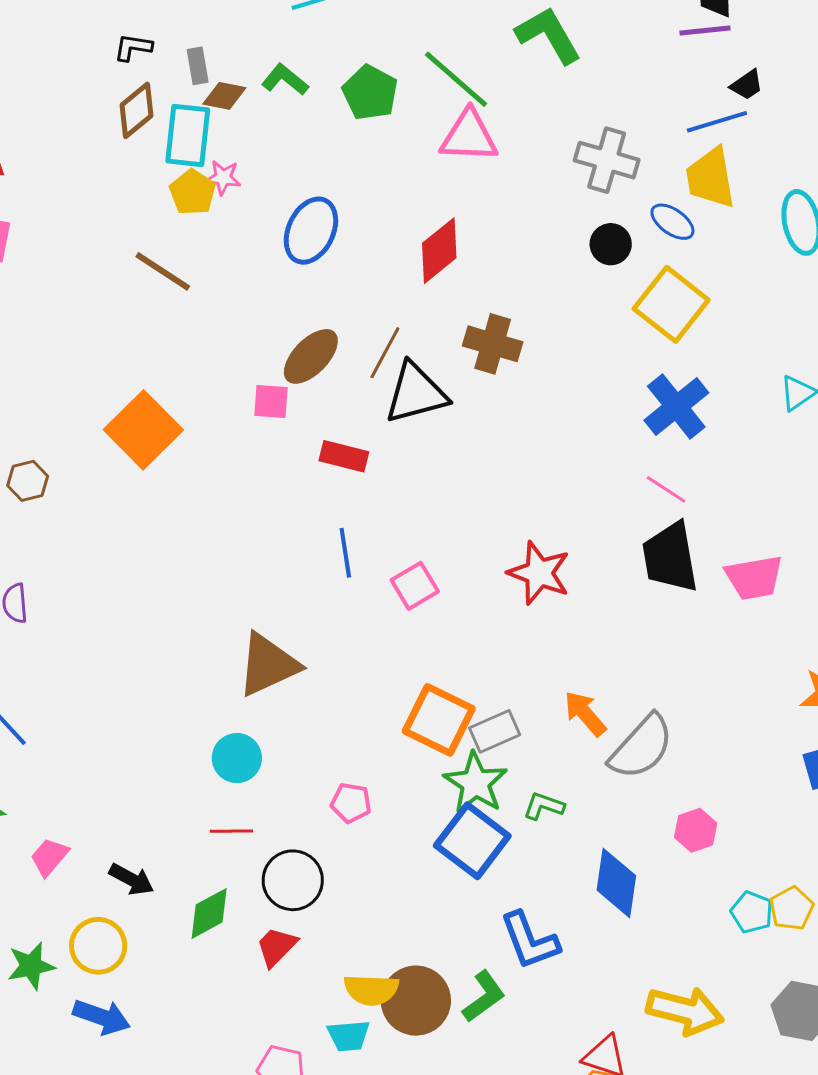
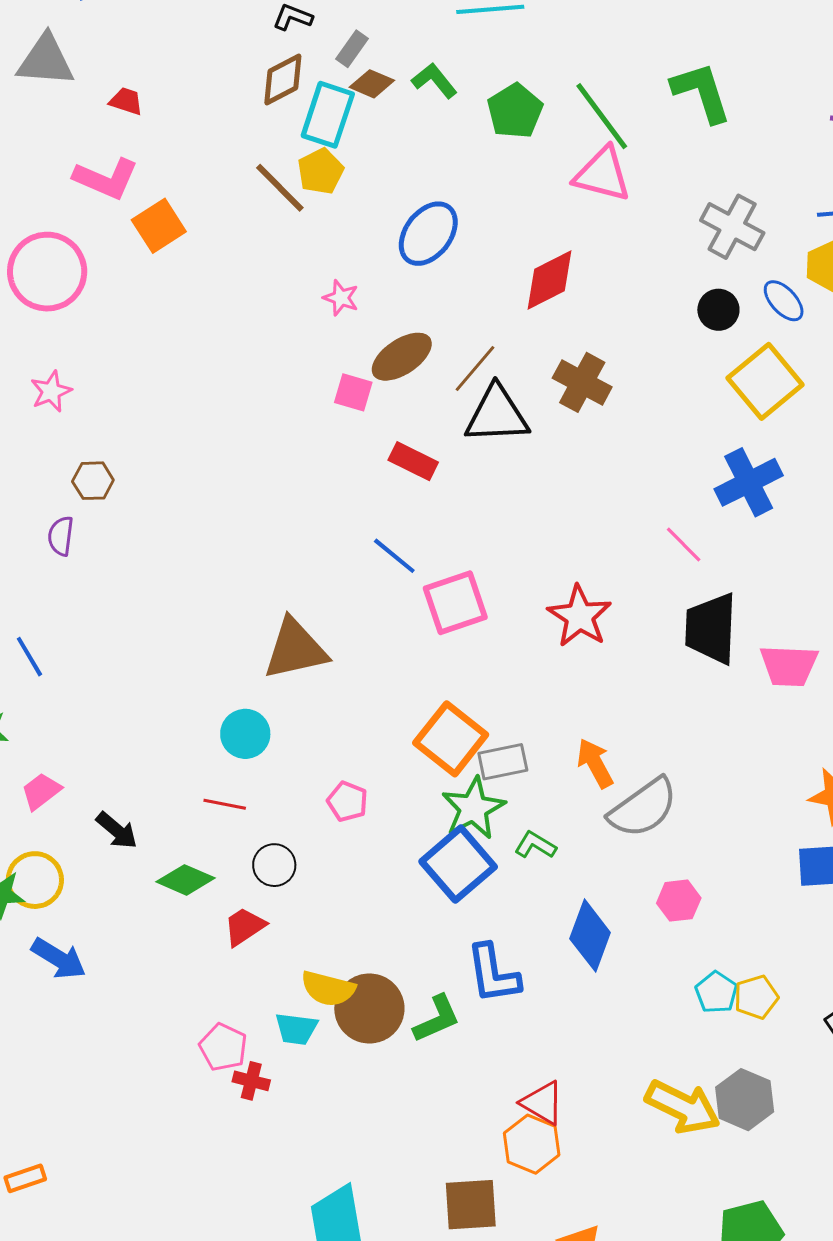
gray rectangle: (198, 66) -> (352, 49), turned 33
pink star: (223, 178) -> (341, 298), moved
brown line: (163, 271) -> (280, 188), moved
orange square: (143, 430) -> (159, 226), moved, size x0.7
brown hexagon: (28, 481) -> (93, 481), moved
pink line: (666, 489) -> (684, 545), moved
blue line: (345, 553) -> (394, 556), turned -54
pink square: (415, 586) -> (455, 603), size x1.4
black circle: (293, 880) -> (274, 865), size x0.7
green diamond: (209, 913) -> (186, 880), turned 40
yellow circle: (98, 946) -> (35, 880), moved
yellow arrow: (685, 1011) -> (683, 1107), moved

